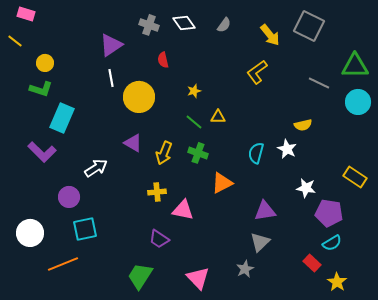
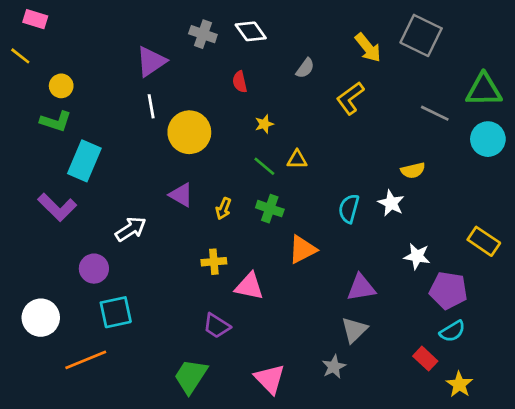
gray semicircle: (224, 25) -> (305, 68), moved
red semicircle: (163, 60) -> (240, 82), moved
yellow arrow: (164, 153) -> (223, 209), size x0.7

